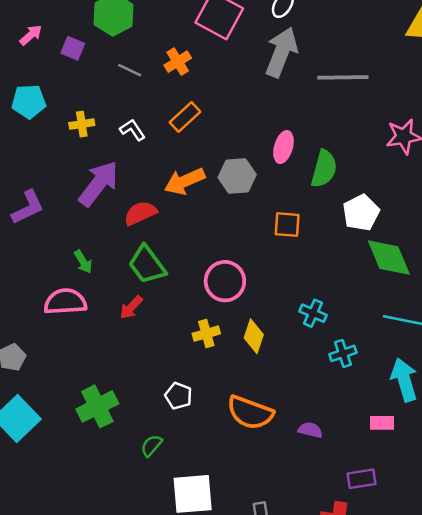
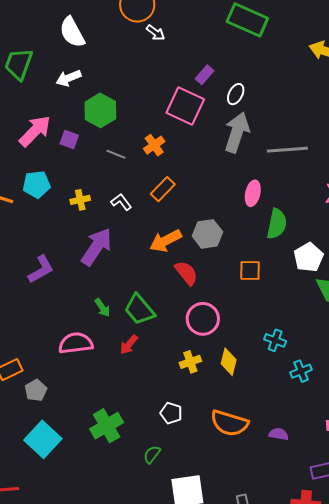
pink arrow: (31, 35) -> (35, 131), size x1.8
pink ellipse: (283, 147) -> (253, 193), moved
red semicircle: (140, 213) -> (186, 273), moved, turned 80
green arrow: (83, 262) -> (102, 308), moved

